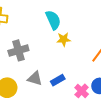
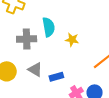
cyan semicircle: (53, 20) -> (49, 27), moved

